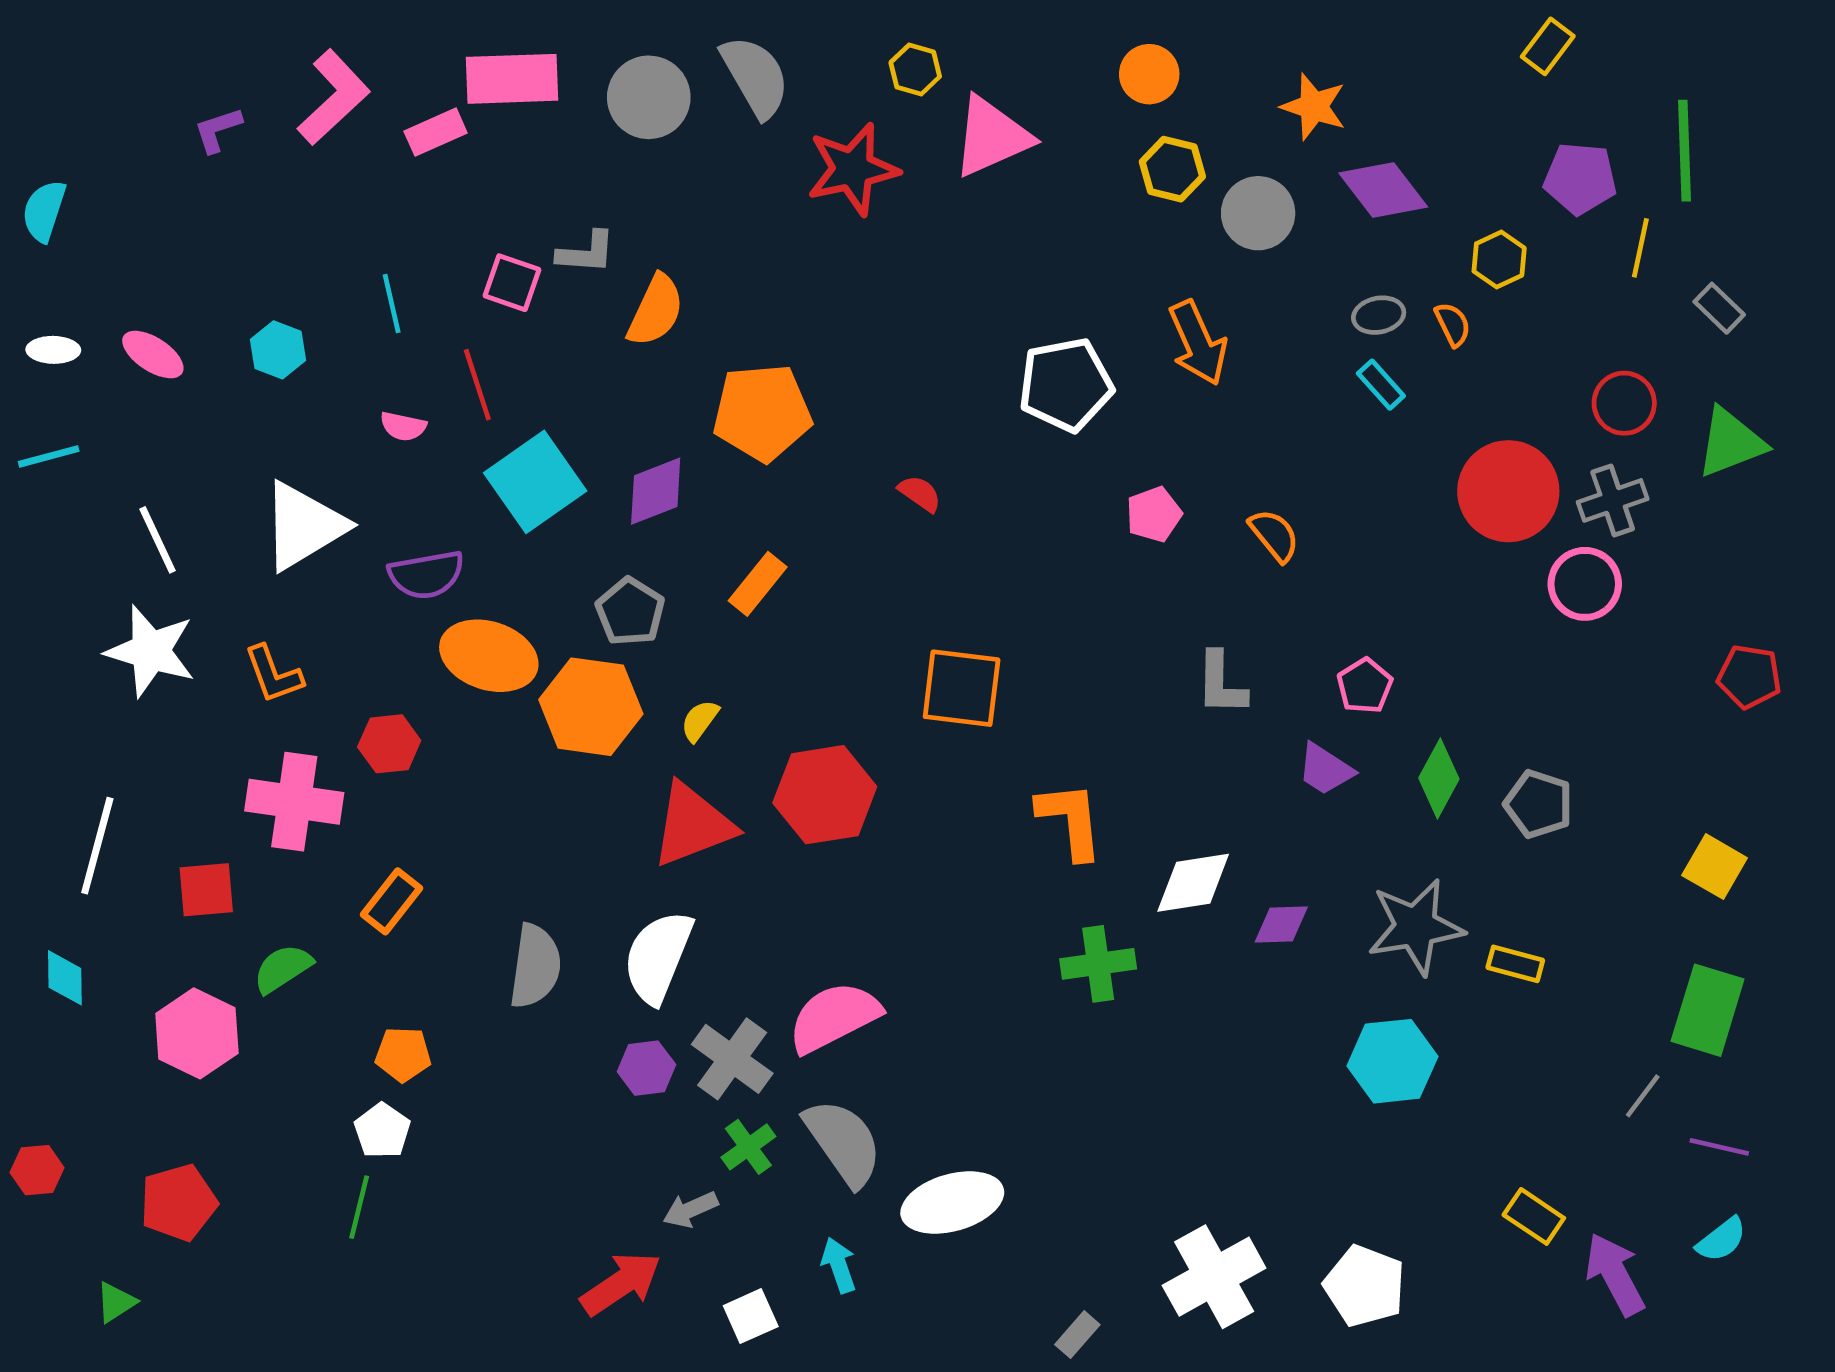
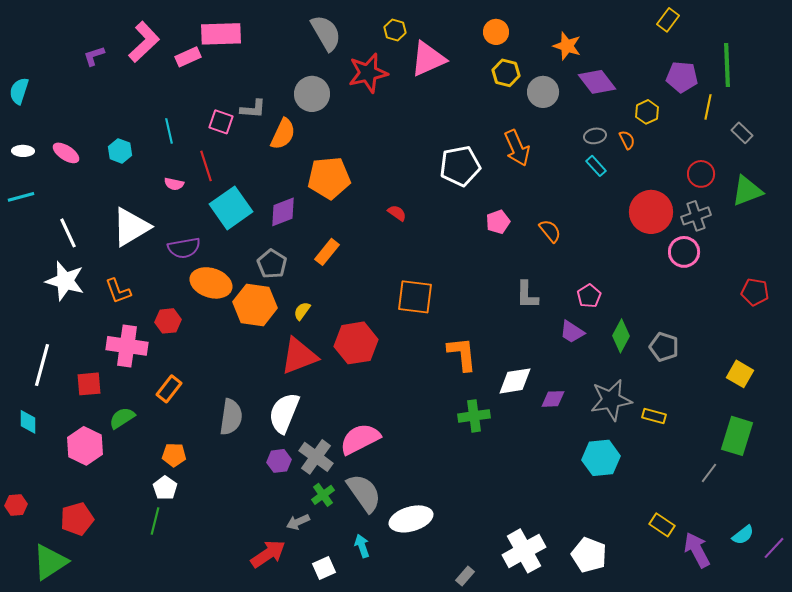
gray circle: (649, 97) -> (312, 94), moved
purple line: (1719, 1147) -> (774, 548), moved, turned -60
green triangle: (116, 1302) -> (50, 562), size x2.0

